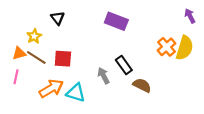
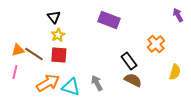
yellow star: (34, 36) -> (58, 35), moved
yellow semicircle: (185, 48) -> (175, 72), moved, size x0.7
black rectangle: (124, 65) -> (129, 61), moved
gray arrow: (104, 76) -> (97, 83), moved

